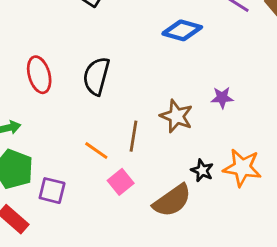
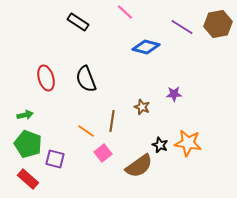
black semicircle: (96, 76) -> (86, 79), turned -36
brown star: (176, 116) -> (142, 107), size x0.7

